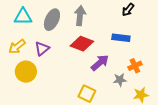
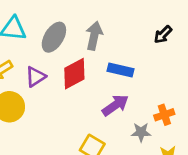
blue rectangle: (121, 38) -> (121, 70), moved
red diamond: (82, 44) -> (74, 74), moved, turned -55

